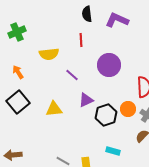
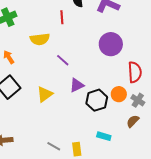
red line: (81, 40) -> (62, 17), moved
purple circle: (109, 65) -> (111, 44), moved
yellow triangle: (54, 109) -> (45, 94), turned -30

